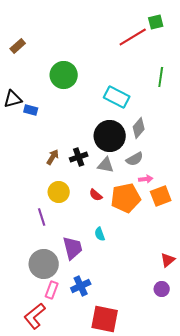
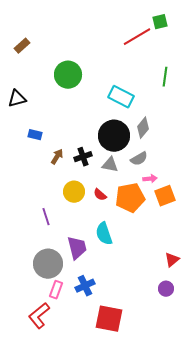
blue rectangle: (31, 110) -> (35, 135), moved
yellow circle: (59, 192) -> (74, 192), moved
cyan semicircle: (100, 234) -> (104, 234), size x1.6

